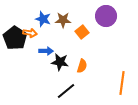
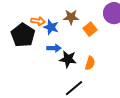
blue star: (43, 19) -> (51, 27), moved
orange arrow: (30, 33) -> (38, 21), moved

